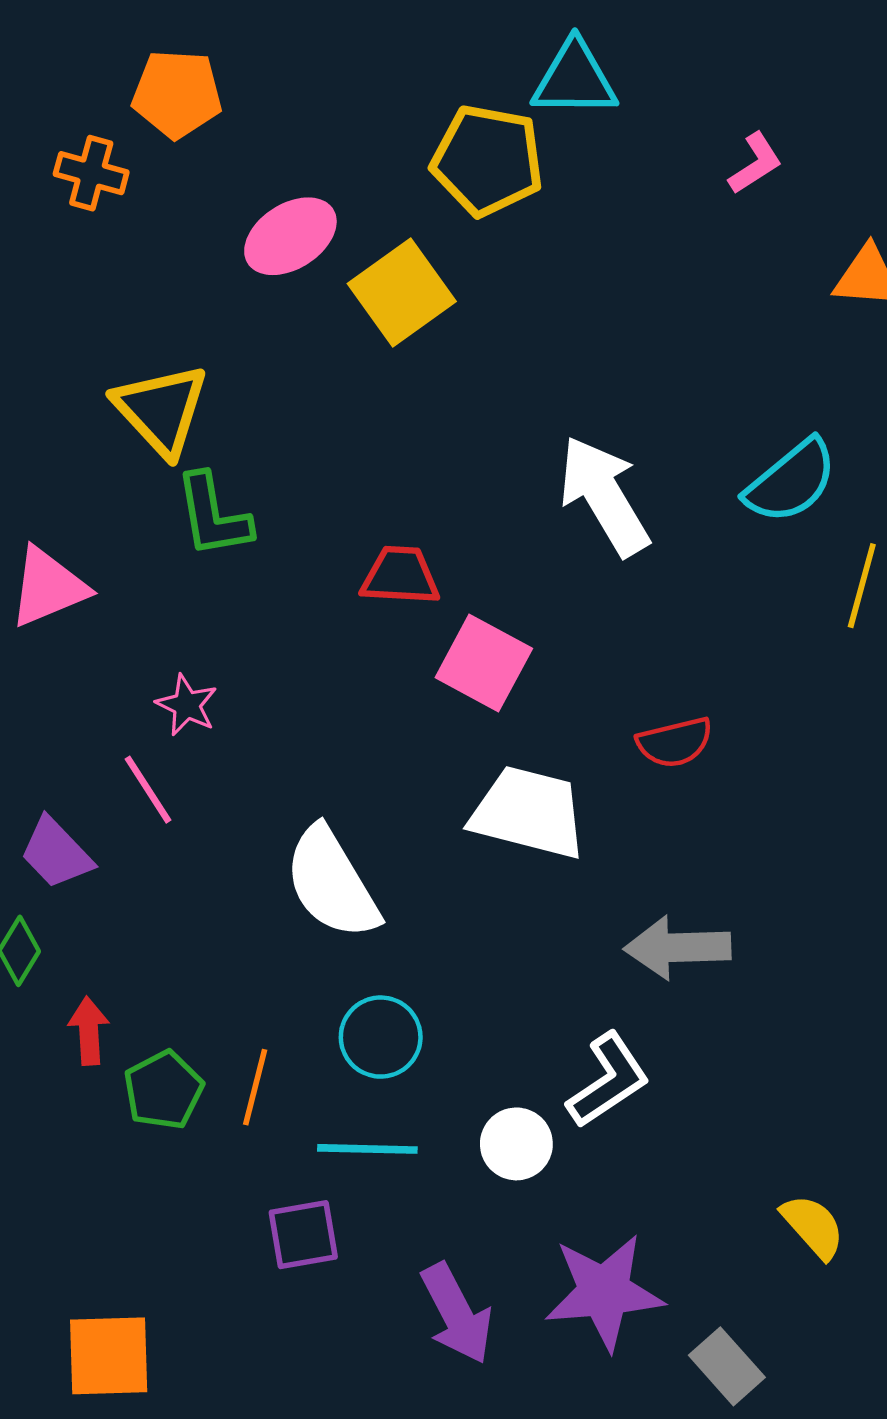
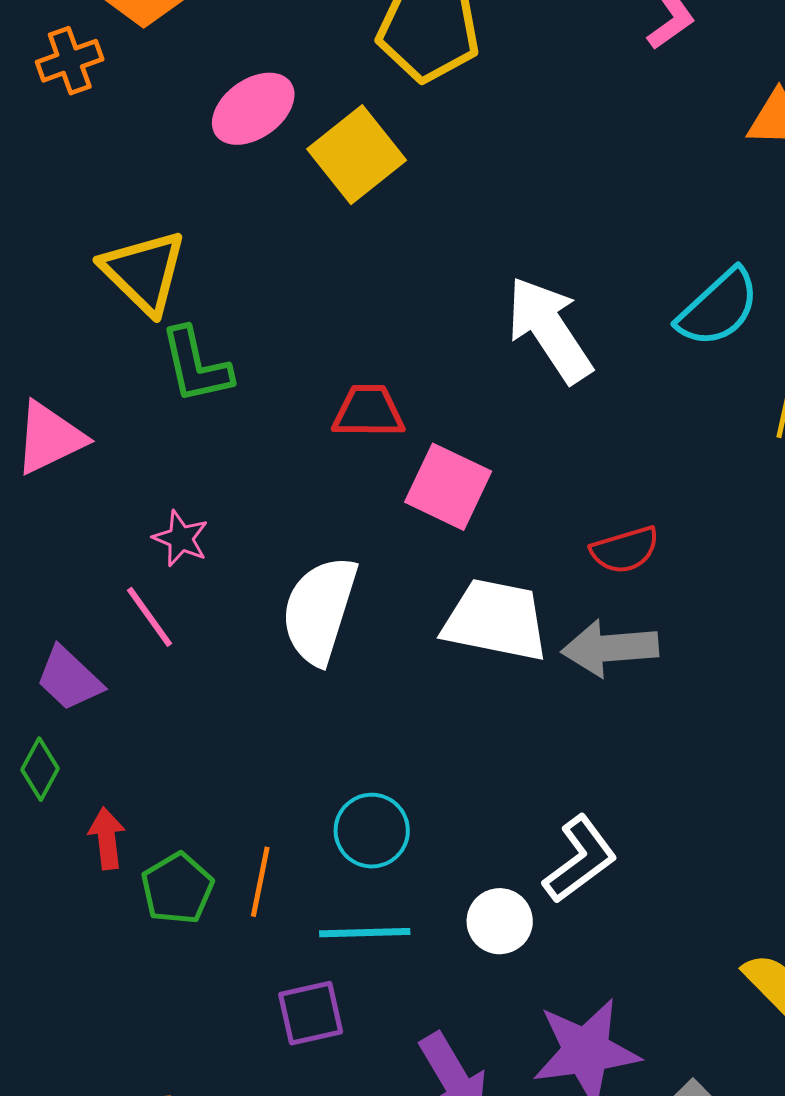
orange cross: (91, 173) -> (70, 61), turned -32
white semicircle: (332, 883) -> (319, 610), moved, turned 51
gray arrow: (678, 948) -> (610, 648), moved

